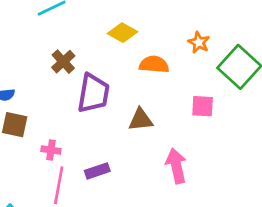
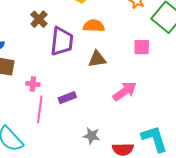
orange semicircle: (154, 64) -> (94, 26), moved
pink arrow: (176, 166) -> (125, 91), turned 70

